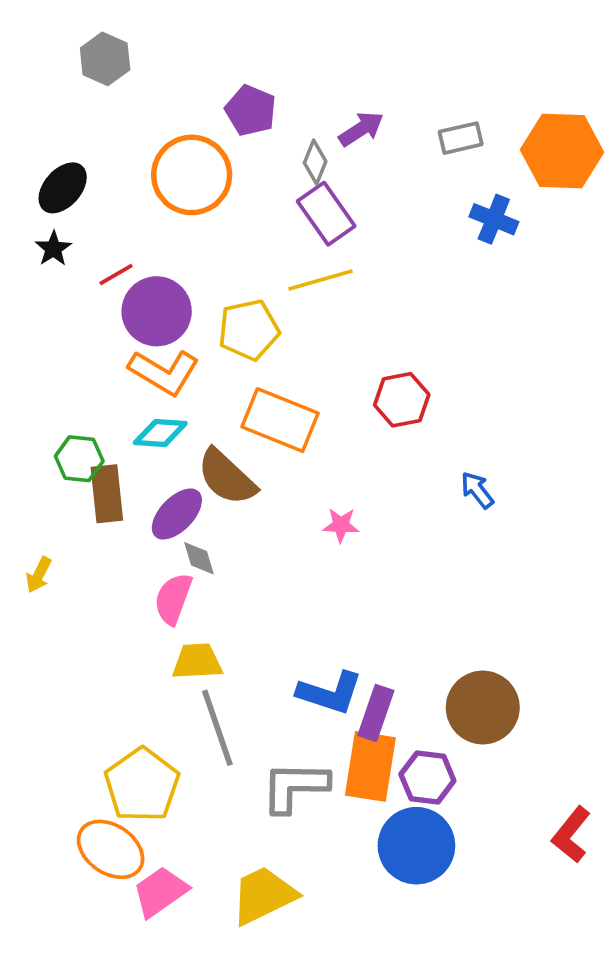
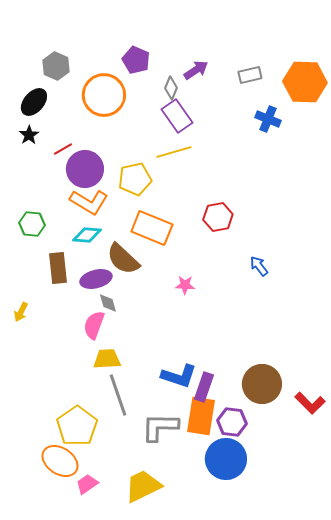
gray hexagon: (105, 59) -> (56, 66), moved
green hexagon: (79, 459) -> (32, 224), moved
purple ellipse: (177, 514) -> (96, 279), turned 32
red L-shape: (571, 835) -> (310, 403), moved, turned -84
pink trapezoid: (160, 892) -> (87, 484), size x0.7

